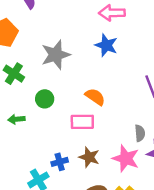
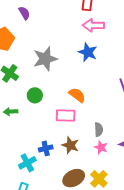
gray semicircle: (140, 133) -> (99, 130), moved
pink star: (126, 158) -> (101, 147), size x0.6

